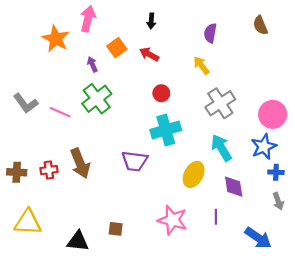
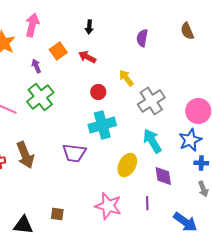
yellow arrow: (201, 65) -> (126, 78), moved

